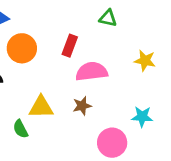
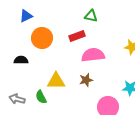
green triangle: (108, 18) -> (91, 16), moved
red rectangle: (70, 46) -> (77, 36), turned 49

